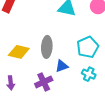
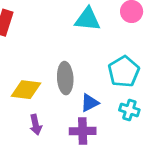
purple cross: (44, 82) -> (83, 131), moved, turned 30
purple arrow: (11, 83) -> (36, 125), moved

